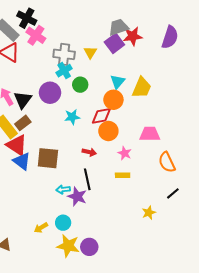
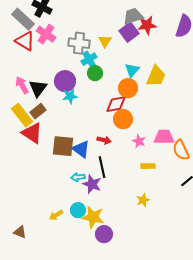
pink cross: (36, 35) -> (46, 34), moved
cyan cross: (64, 71) -> (89, 59), moved
cyan star: (72, 117) -> (70, 96), moved
pink trapezoid: (150, 134) -> (164, 137), moved
blue triangle: (22, 161) -> (81, 149), moved
yellow rectangle: (123, 175) -> (148, 166), moved
yellow star: (149, 213) -> (143, 200), moved
yellow star: (68, 246) -> (93, 217), moved

